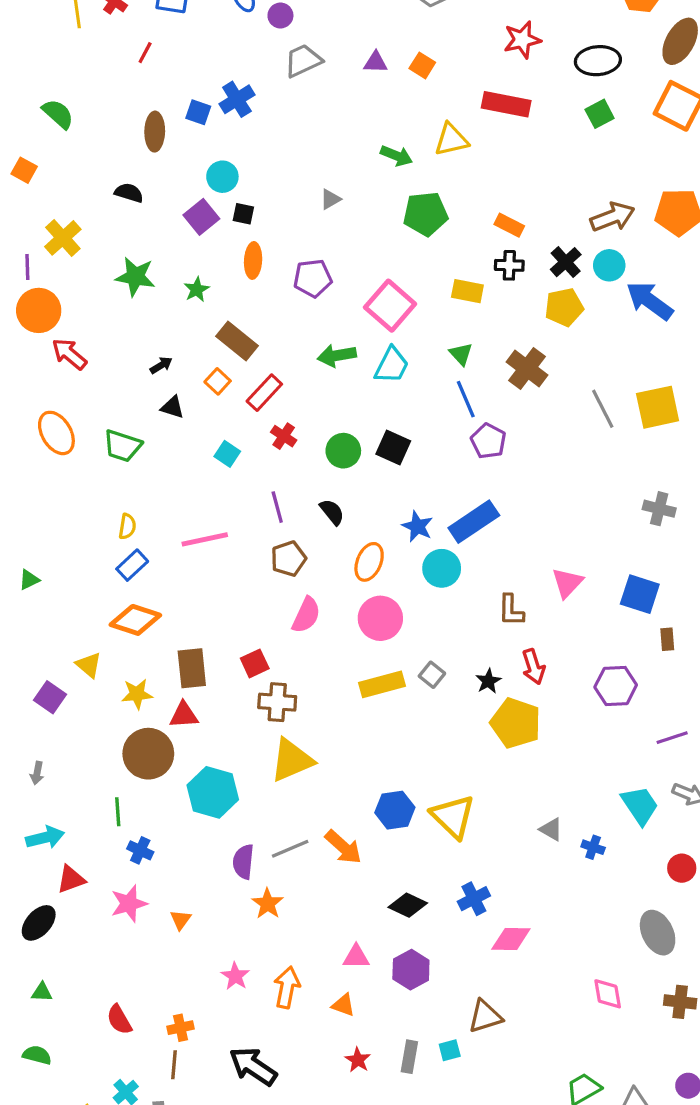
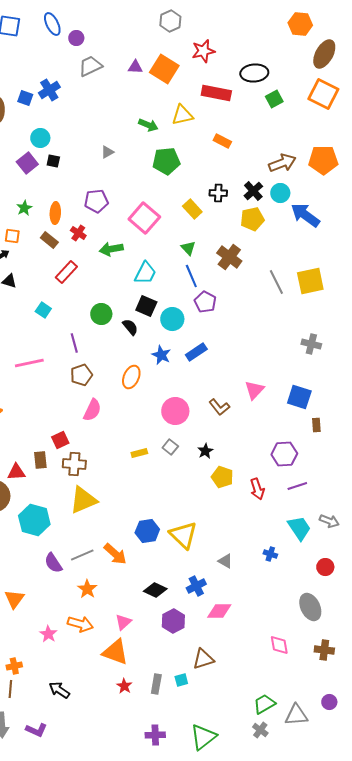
red star: (522, 40) -> (203, 51), moved
black ellipse: (598, 61) -> (254, 73), moved
orange square: (422, 65) -> (164, 69), size x1.8
orange rectangle: (509, 225) -> (222, 141), moved
orange ellipse: (253, 260) -> (55, 213), moved
yellow rectangle: (467, 291) -> (192, 209), turned 36
brown rectangle: (237, 341) -> (49, 240), size x0.7
cyan trapezoid: (392, 365) -> (145, 273), moved
orange square: (218, 381) -> (12, 236), moved, turned -35
red cross: (284, 436) -> (78, 233), moved
green circle: (343, 451) -> (101, 314), moved
black semicircle: (332, 512) -> (130, 327), moved
blue rectangle: (474, 522) -> (196, 352), size x0.7
cyan circle: (442, 568) -> (172, 319), moved
brown L-shape: (511, 610) -> (219, 407), turned -40
pink circle: (380, 618) -> (175, 411), moved
red arrow: (533, 667) -> (257, 489), moved
brown rectangle: (192, 668) -> (40, 460), moved, size x0.7
yellow rectangle: (382, 684) -> (139, 453), size x0.6
yellow pentagon: (516, 723) -> (222, 477), size x0.7
purple line: (672, 738) -> (297, 486), moved
gray triangle: (551, 829) -> (225, 561), moved
purple semicircle: (243, 862) -> (53, 563), turned -40
orange star: (268, 904) -> (87, 589), moved
orange triangle: (181, 920) -> (14, 599), size x1.5
pink triangle: (356, 957) -> (123, 622), turned -42
purple hexagon: (411, 970) -> (173, 621), moved
orange arrow: (287, 987) -> (80, 624), moved, turned 95
orange triangle: (343, 1005) -> (115, 652), size x1.8
black arrow: (253, 1066) -> (59, 690), size x0.7

